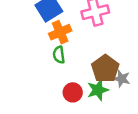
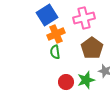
brown pentagon: (105, 69) -> (92, 48), moved

